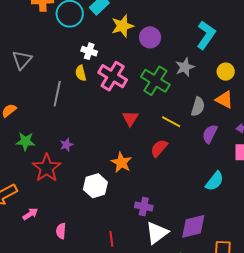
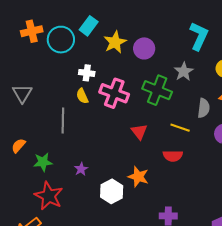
green star: (25, 141) -> (43, 162), moved
red semicircle: (159, 148) -> (173, 156), turned -120
red star: (47, 168) -> (49, 196), moved
white hexagon: (95, 186) -> (112, 191), moved

